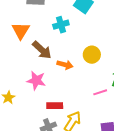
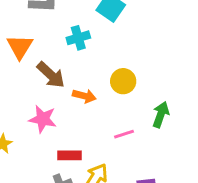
pink line: (100, 92) -> (124, 134), moved

